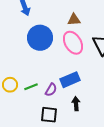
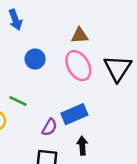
blue circle: (40, 38) -> (35, 59), size x0.6
green line: (31, 87) -> (18, 101), moved, turned 48

